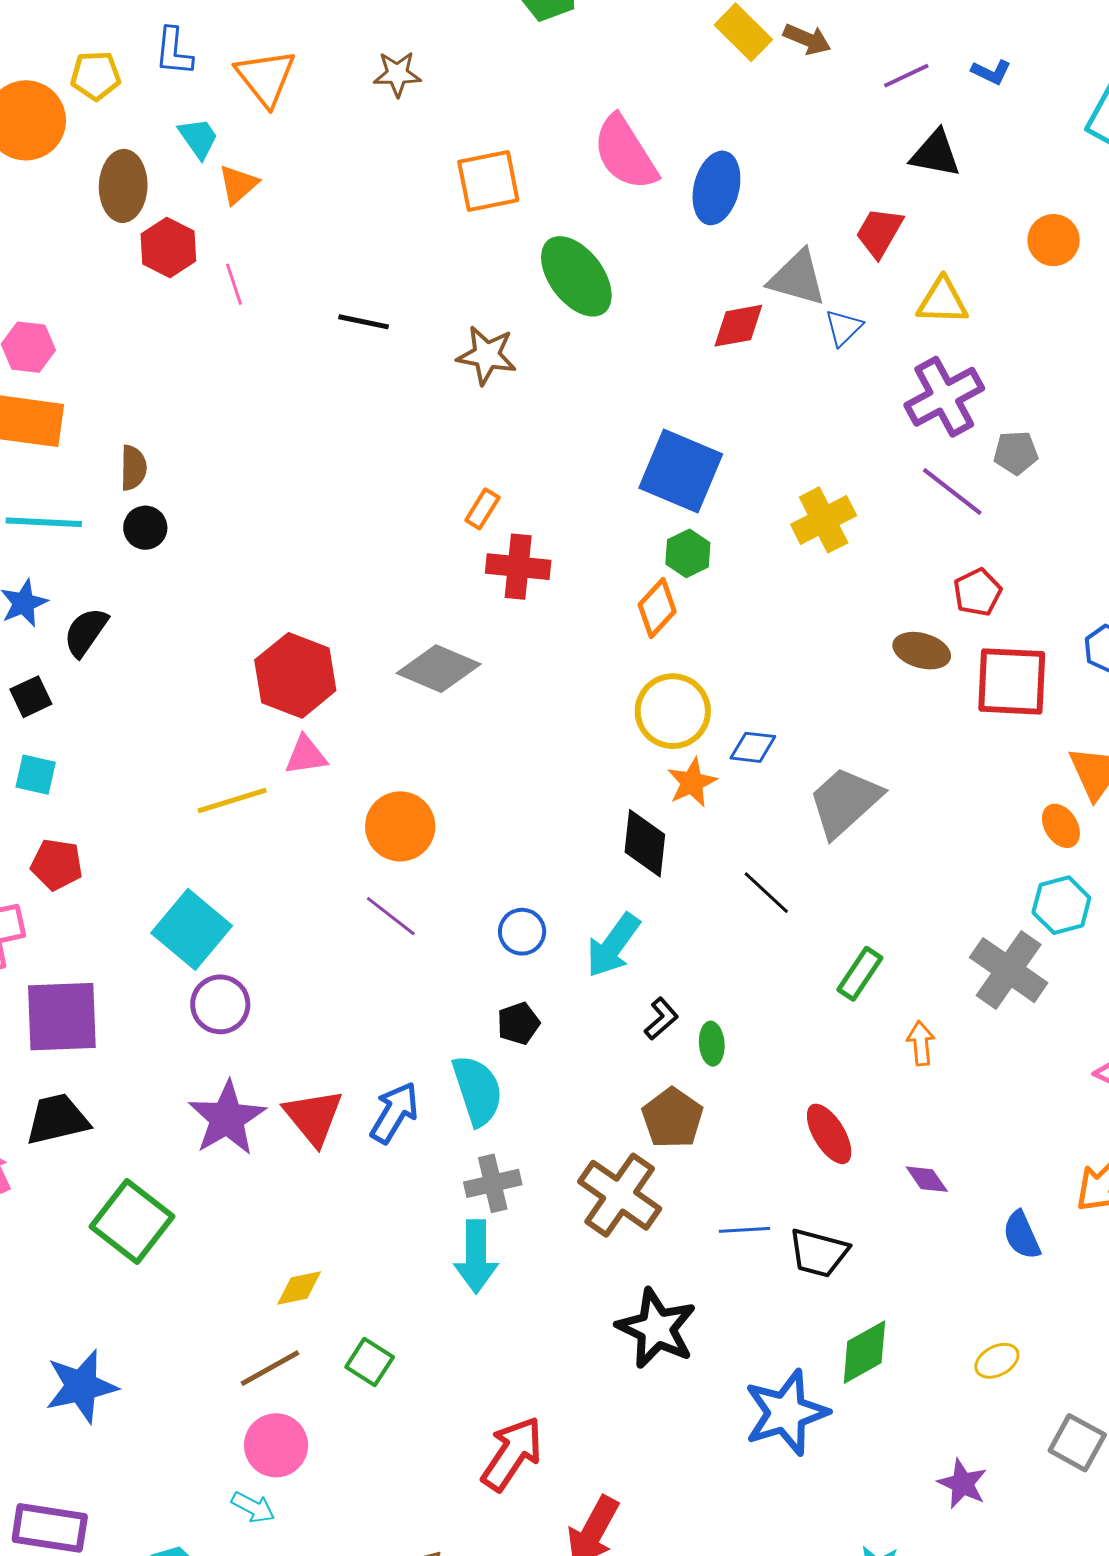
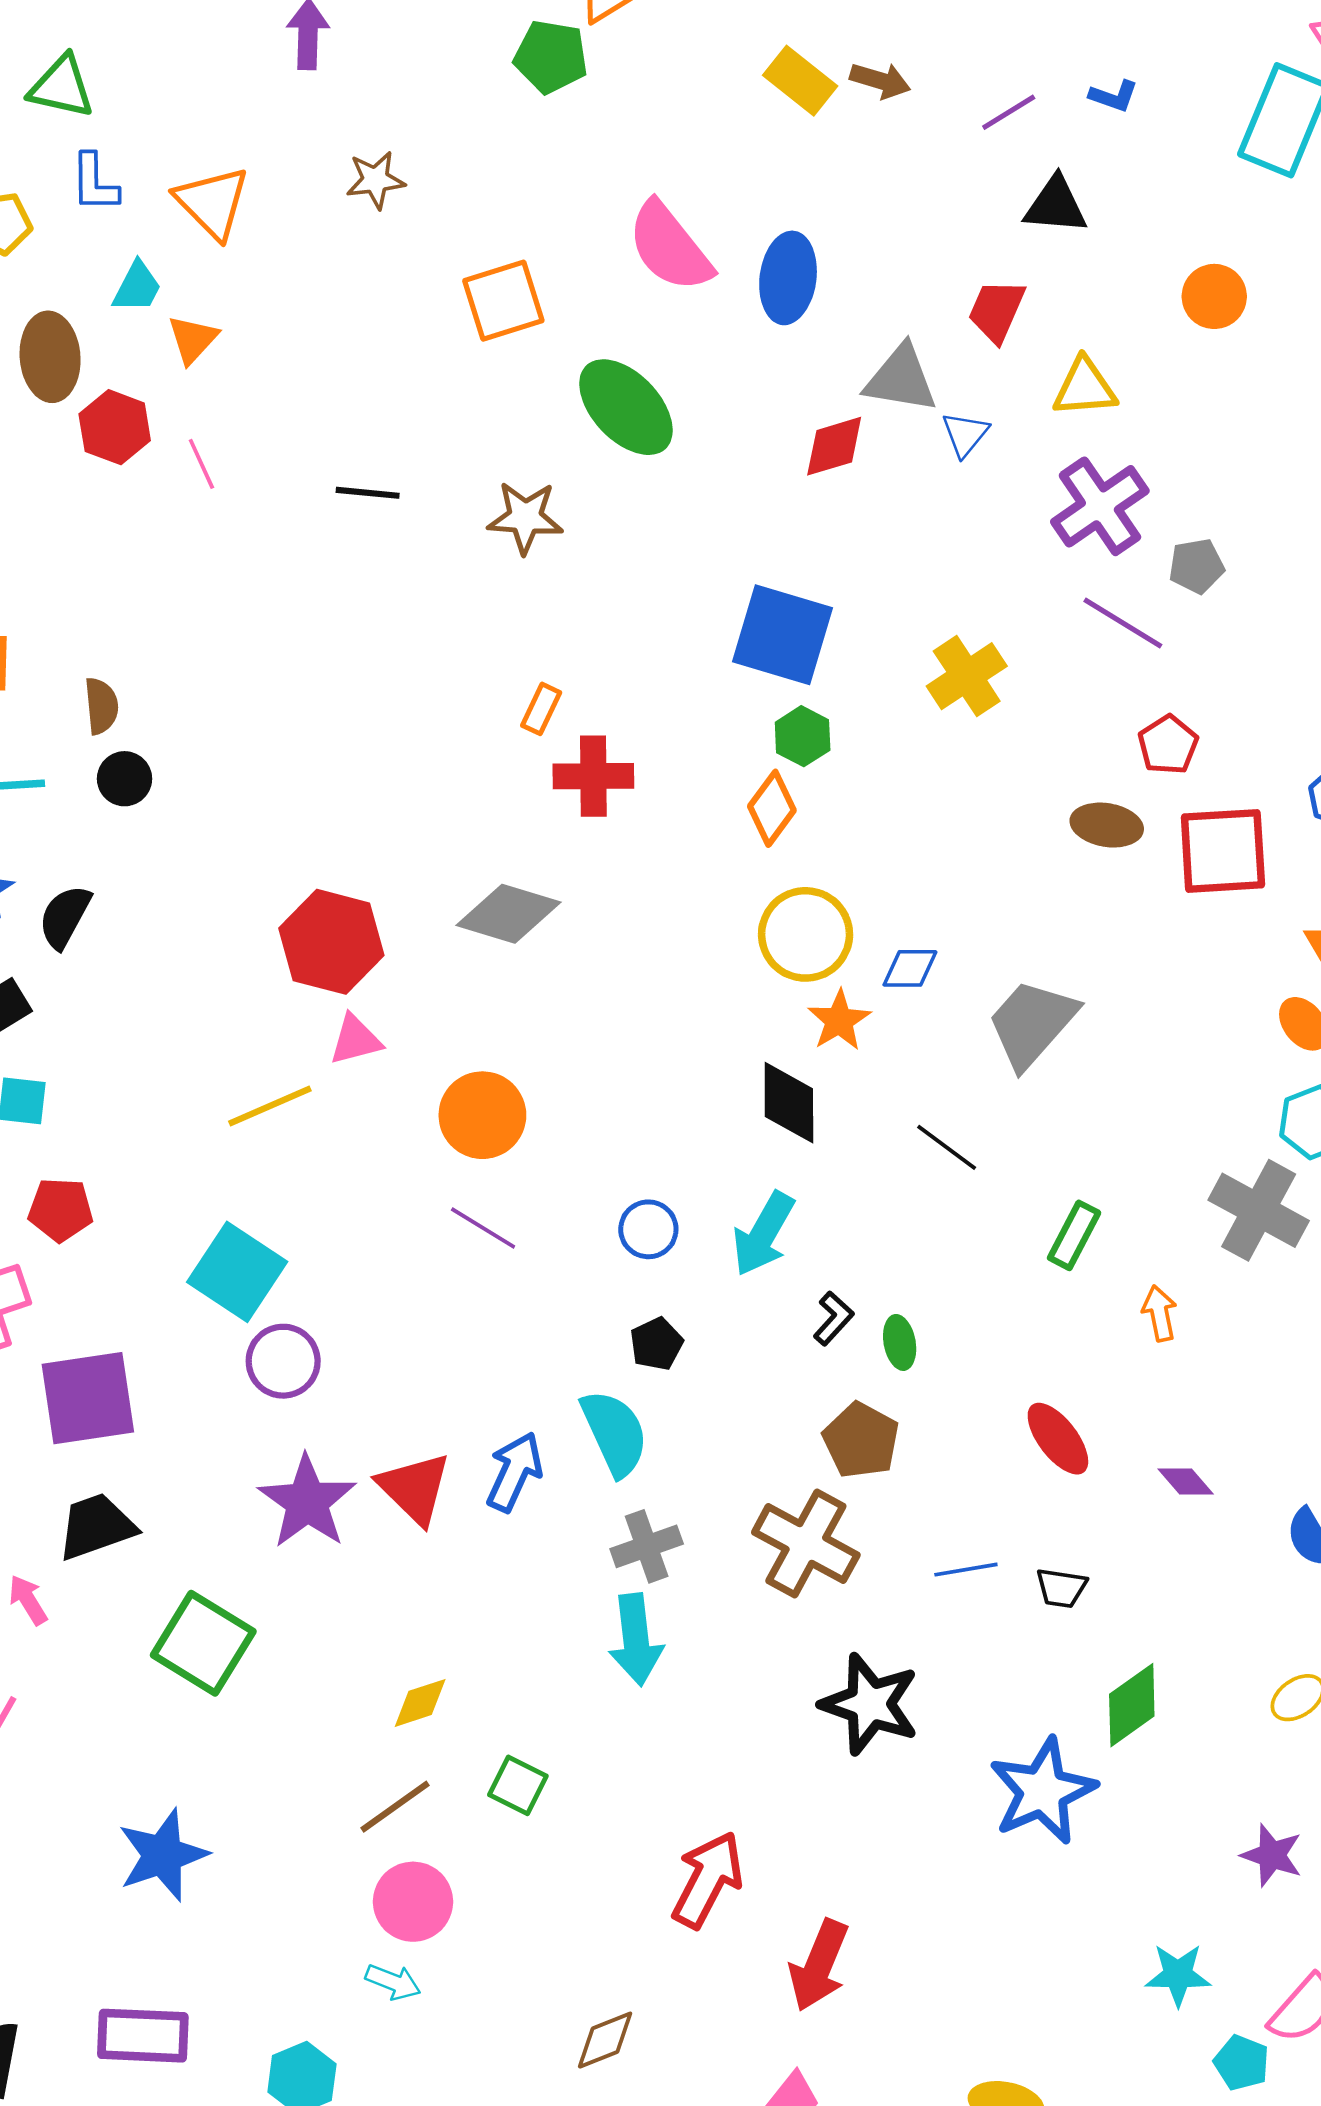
cyan trapezoid: (198, 138) -> (137, 287), turned 69
black trapezoid: (819, 1253) -> (1061, 1588), size x0.7

